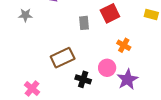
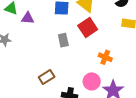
brown rectangle: (63, 58) -> (47, 77), size x0.7

